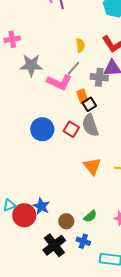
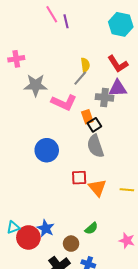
gray line: (73, 68) -> (80, 78), moved
red square: (71, 129) -> (79, 178), moved, turned -35
green semicircle: (90, 216) -> (91, 228), moved

